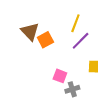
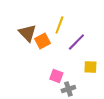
yellow line: (75, 23) -> (59, 25), moved

